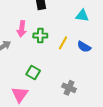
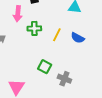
pink arrow: (22, 29) -> (18, 14), moved
green square: (33, 73) -> (45, 67), moved

